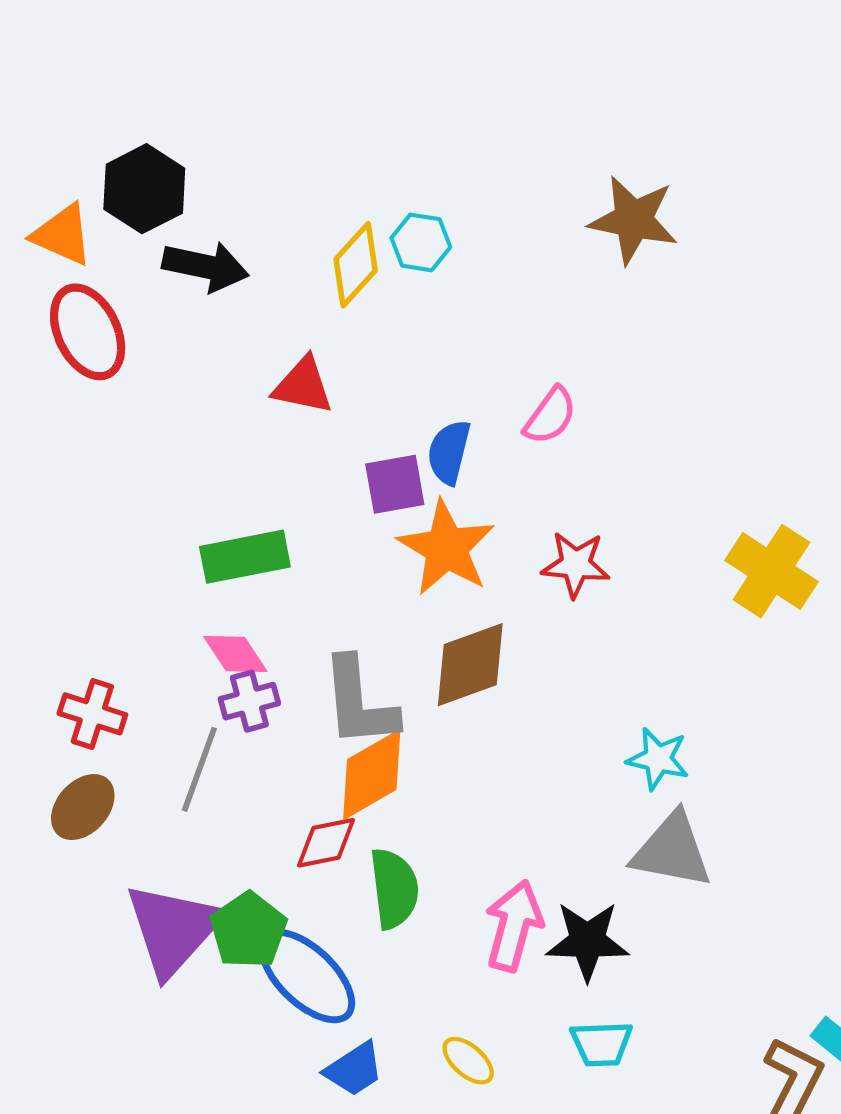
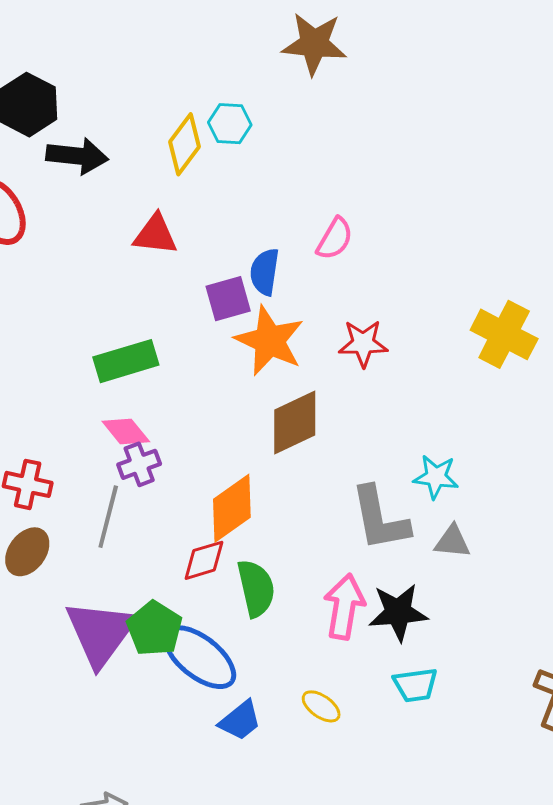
brown star: (633, 220) -> (314, 44), moved
gray L-shape: (359, 702) -> (380, 519), moved
gray triangle: (672, 850) -> (452, 542), size x0.6

